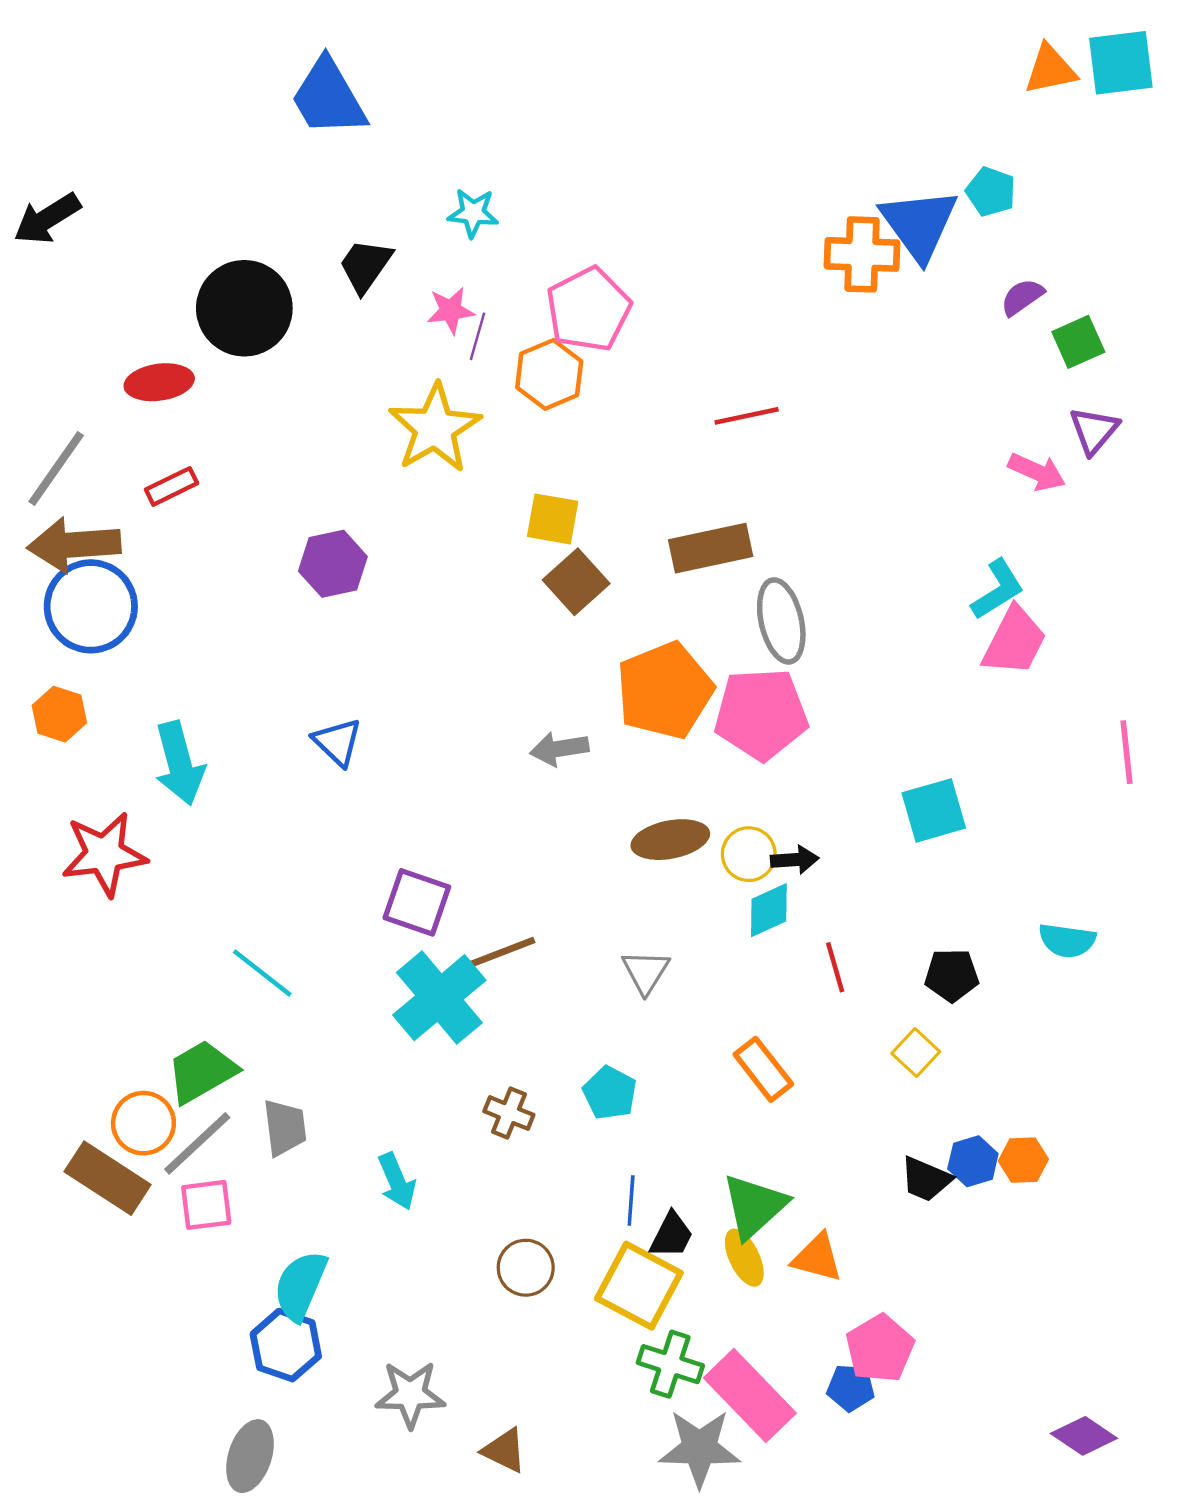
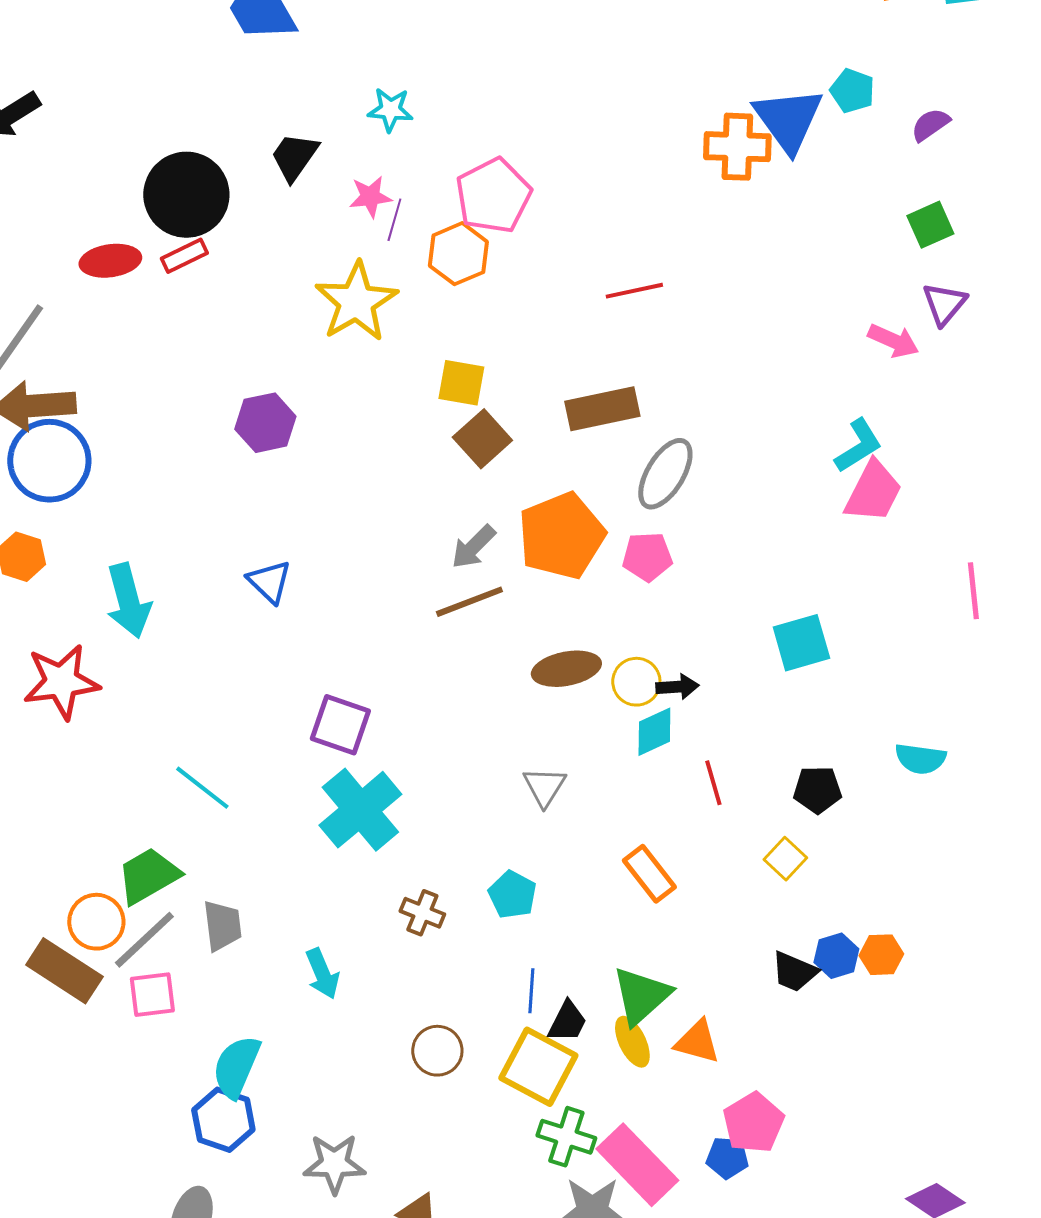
purple semicircle: (1022, 297) -> (930, 125), moved
red rectangle: (171, 486) -> (184, 256), moved
gray ellipse: (781, 621) -> (665, 474), turned 44
pink pentagon: (761, 714) -> (647, 557), size x0.6
gray arrow: (559, 749) -> (473, 547), moved, turned -36
brown line: (498, 954) -> (469, 602), moved

